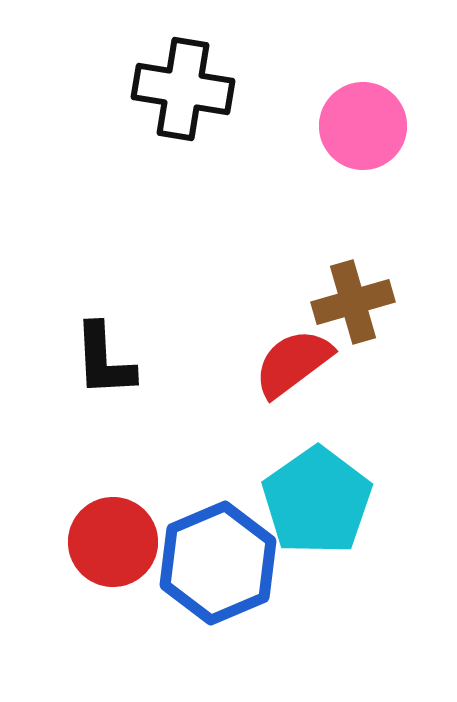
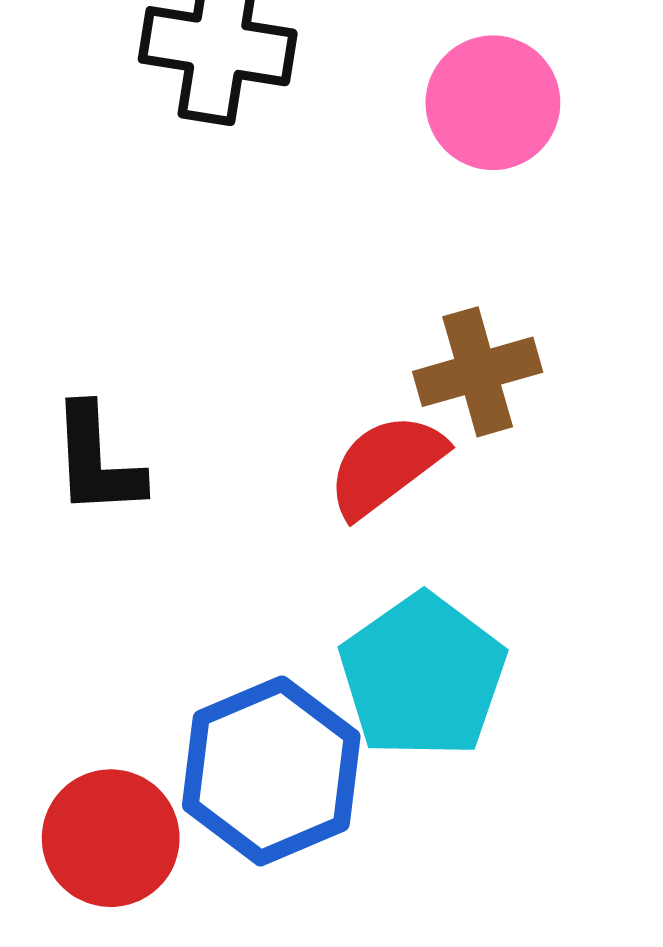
red circle: (113, 542) -> (111, 838), moved

